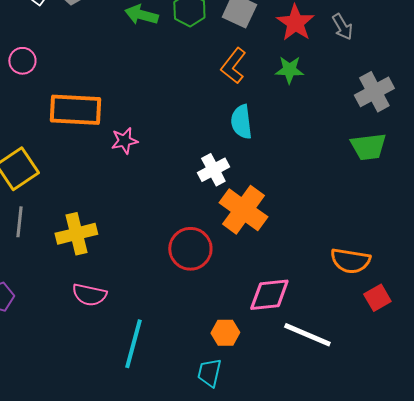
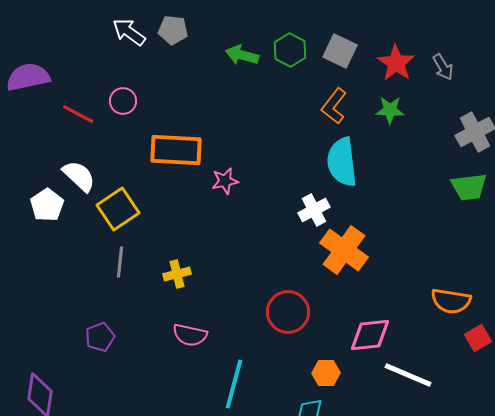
cyan semicircle: (241, 122) -> (342, 162), size x1.4
yellow cross: (76, 234) -> (177, 274), size x0.7
red circle: (190, 249) -> (288, 312), moved

